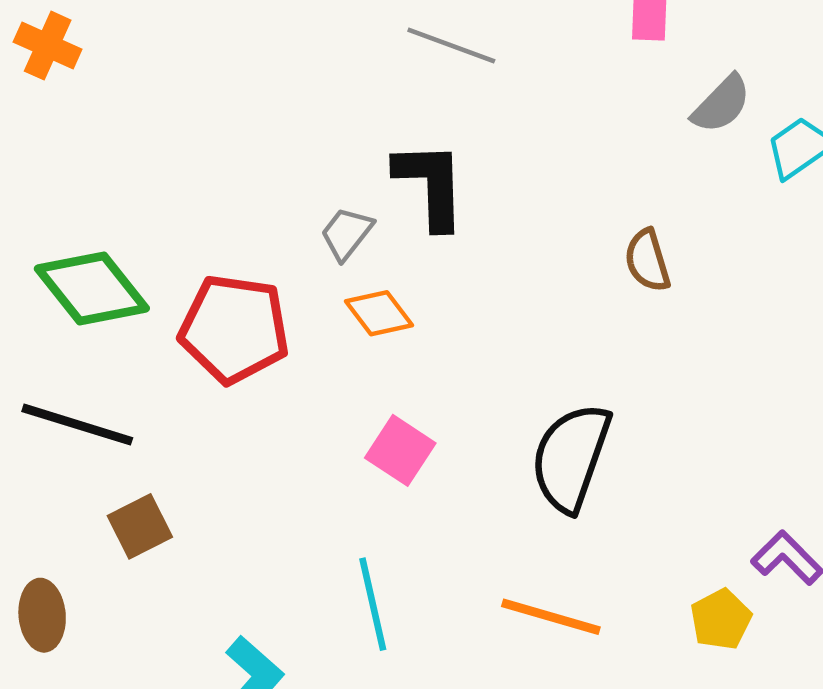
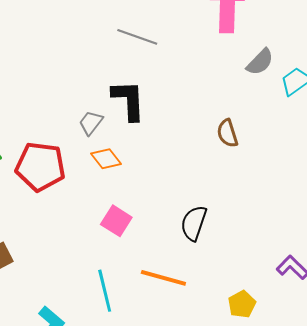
black semicircle: (571, 457) -> (194, 223), size x0.7
orange line: (551, 617) -> (163, 278), moved
yellow pentagon: (721, 619) -> (242, 304), moved

